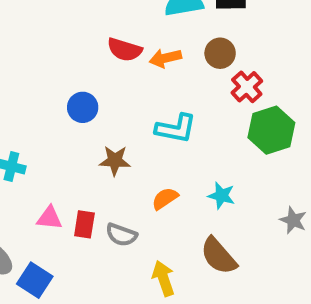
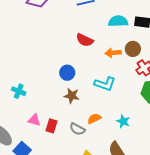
orange arrow: (165, 58) -> (113, 53), moved
blue circle: (83, 107) -> (67, 73), moved
gray semicircle: (121, 235) -> (77, 129), moved

